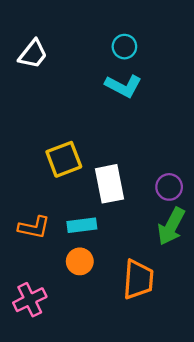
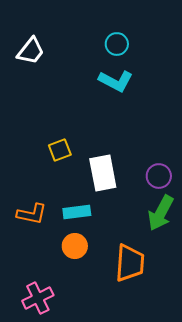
yellow square: (64, 159) -> (60, 150), size x0.7
pink cross: (30, 300) -> (38, 298), moved

